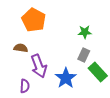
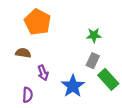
purple arrow: (39, 66) -> (43, 73), size x0.6

